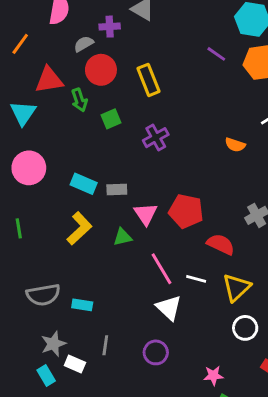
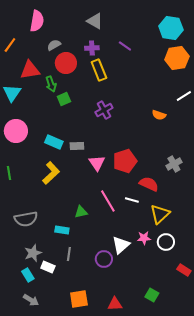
purple cross: (110, 27) -> (92, 48), moved
purple line: (216, 54) -> (125, 46), moved
green square: (111, 119) -> (64, 99), moved
red pentagon: (186, 211) -> (125, 161), turned -30
green triangle: (123, 237) -> (81, 212), moved
white line: (196, 279) -> (132, 200), moved
cyan rectangle: (82, 305) -> (62, 230), moved
white triangle: (169, 308) -> (121, 245), moved, turned 36
pink star: (213, 376) -> (144, 238), moved

